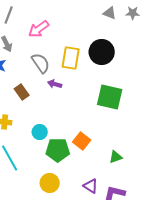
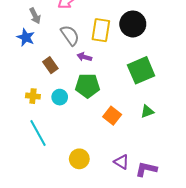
green square: (110, 97) -> (141, 70), turned -36
cyan circle: (40, 132) -> (60, 97), moved
green pentagon: (58, 150) -> (88, 86), moved
green triangle: (116, 157) -> (147, 111), moved

